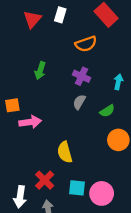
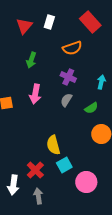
green arrow: (40, 71) -> (31, 60), moved
pink arrow: (30, 122) -> (35, 94), moved, turned 108
cyan square: (77, 188) -> (64, 165), moved, turned -35

